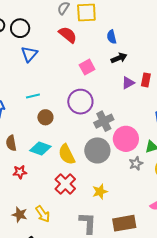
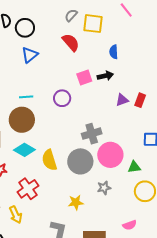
black arrow: (119, 58) -> (105, 76), moved
purple circle: (80, 102) -> (62, 98), moved, size x0.7
brown circle: (45, 117) -> (22, 120), moved, size x1.6
gray star: (136, 164) -> (104, 188), moved
red cross: (65, 184) -> (28, 189), moved

